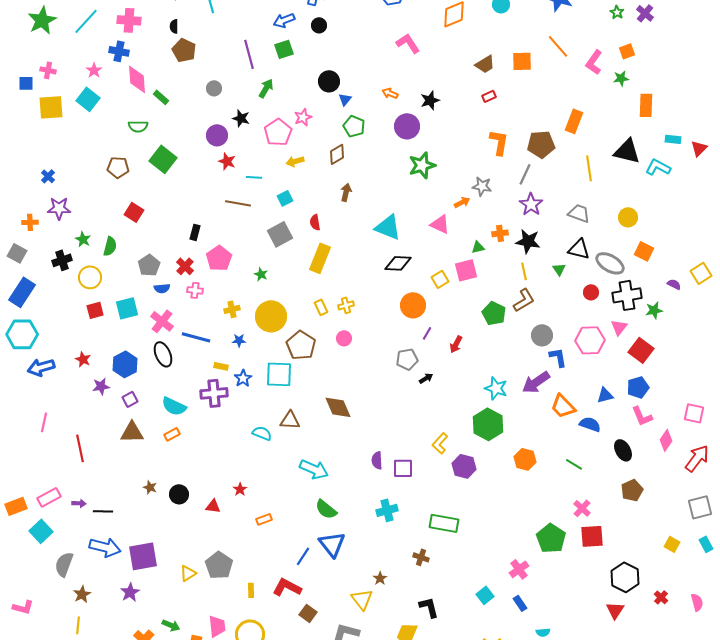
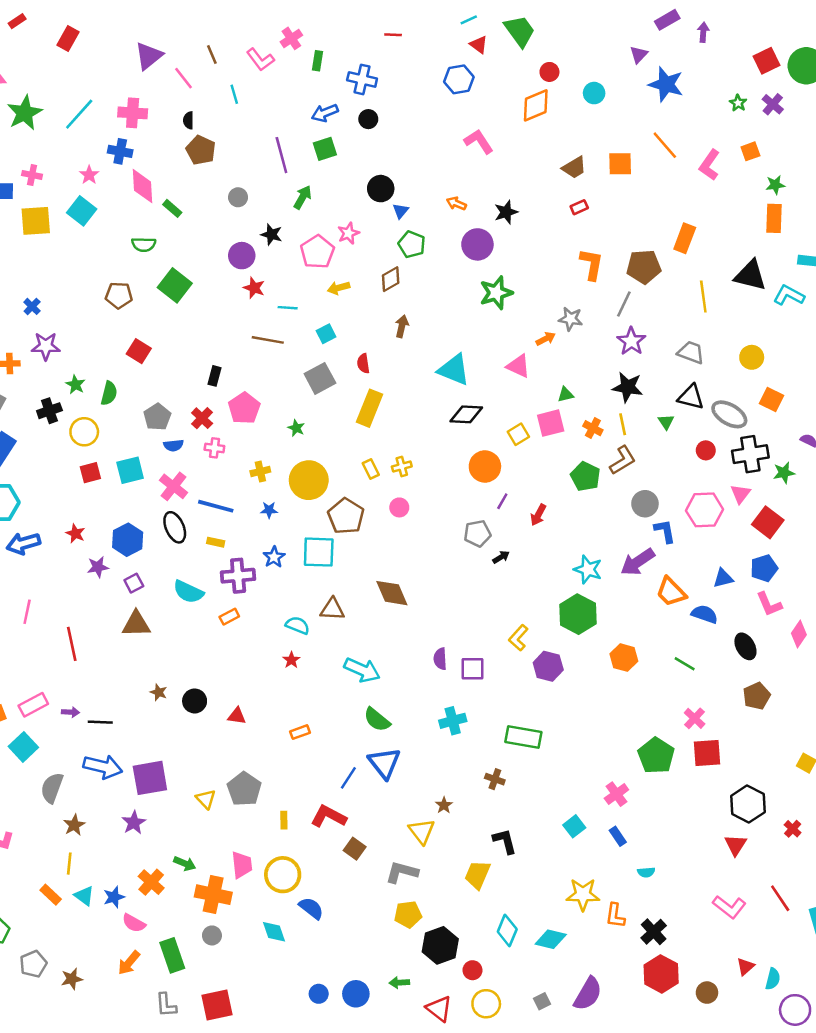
green star: (621, 78) -> (775, 185), moved
orange cross: (500, 233) -> (593, 428), moved, turned 35
yellow rectangle: (221, 366) -> (216, 542), moved
orange rectangle: (172, 434) -> (229, 617), moved
red star: (240, 489) -> (291, 660), moved
yellow triangle: (188, 573) -> (206, 799), turned -42

